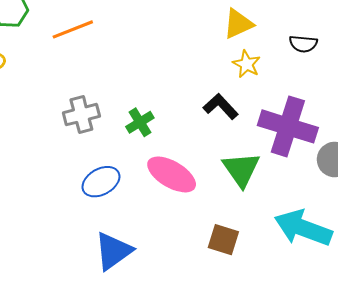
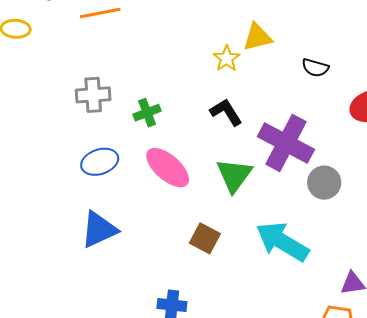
yellow star: (247, 64) -> (227, 59), moved

